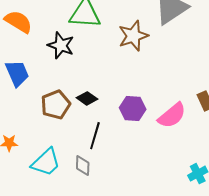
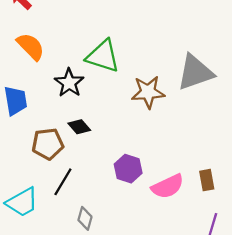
black diamond: (87, 98) -> (79, 127), moved
black line: (95, 136) -> (63, 182), moved
gray diamond: (83, 166) -> (85, 218), moved

